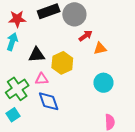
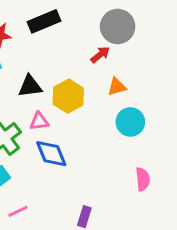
gray circle: (74, 14) -> (118, 26), moved
orange triangle: (100, 49) -> (117, 87), moved

